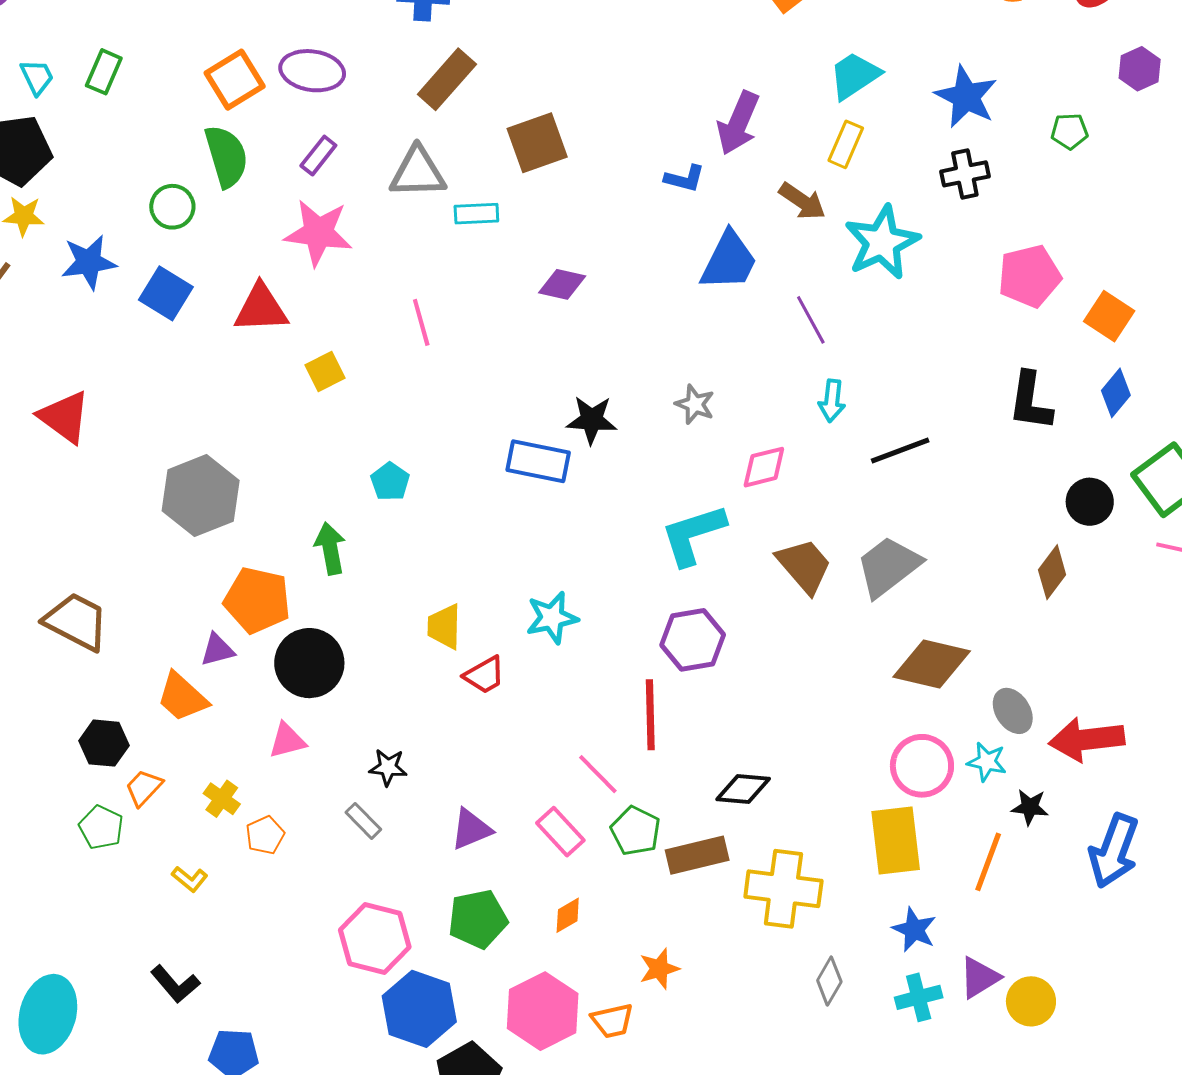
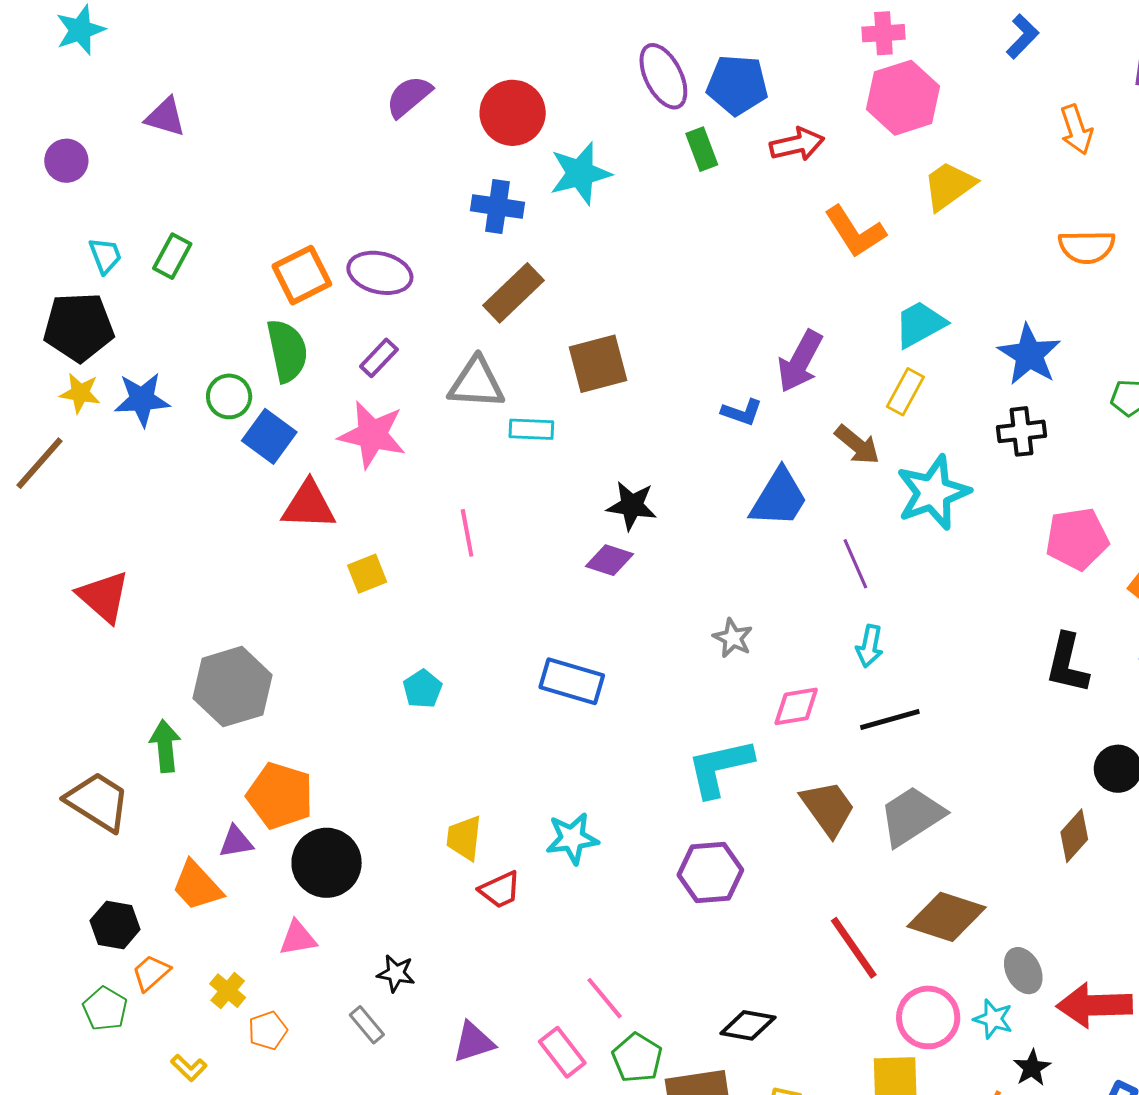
blue star: (89, 262) -> (142, 399), moved
purple diamond: (562, 284) -> (609, 560), moved
blue square: (166, 293) -> (269, 436), moved
black star: (592, 420) -> (632, 506), moved
black line: (900, 451) -> (890, 720), moved
green arrow: (330, 549) -> (165, 746), moved
red line: (650, 715) -> (854, 948), moved, turned -38
black star: (1030, 807) -> (1032, 1068), turned 30

